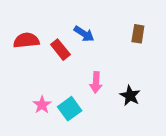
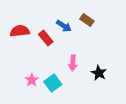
brown rectangle: (138, 34) -> (87, 20), moved, turned -64

